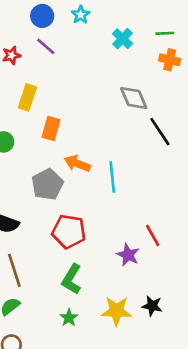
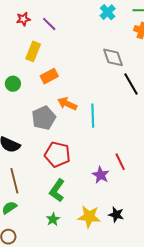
purple line: (46, 46) -> (49, 24), moved
orange rectangle: (51, 128) -> (49, 76), turned 42

